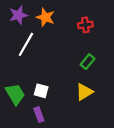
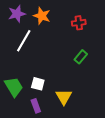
yellow triangle: (84, 92) -> (64, 97), moved, turned -30

